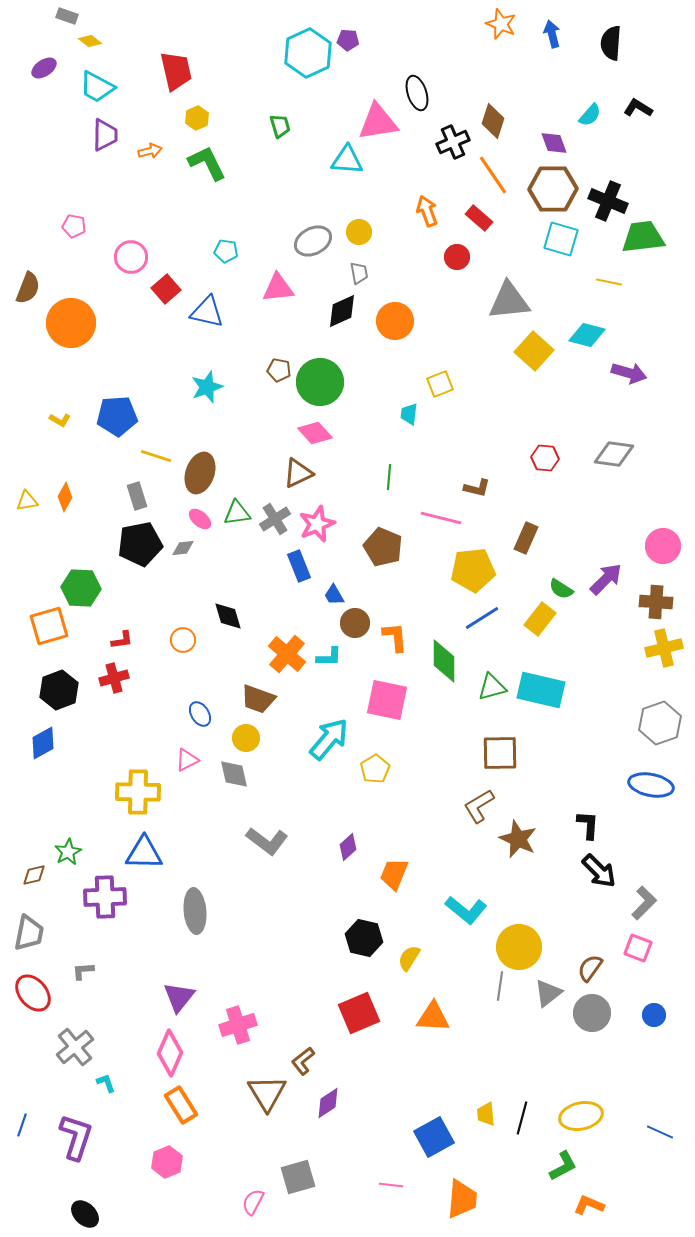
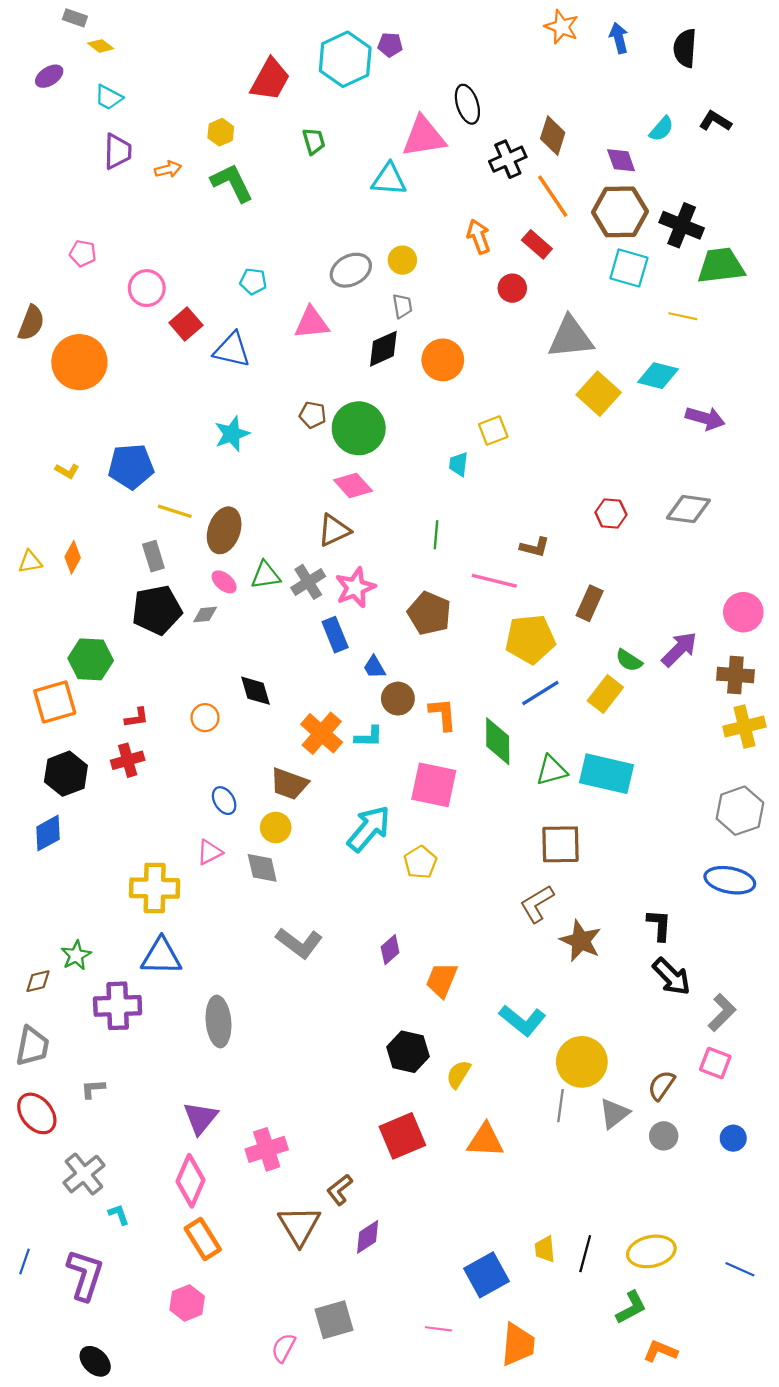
red trapezoid: (176, 71) -> (270, 80), moved, turned 42
cyan trapezoid: (97, 87) -> (109, 97), size x0.7
gray circle: (592, 1013) -> (664, 1136), size x0.7

